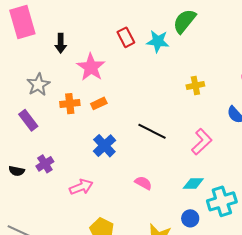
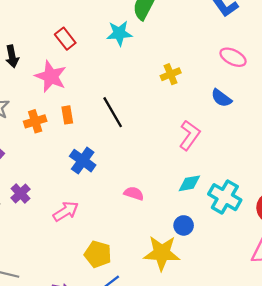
red rectangle: (126, 37) -> (65, 39), moved
orange rectangle: (99, 103) -> (67, 115), turned -63
black line: (152, 131) -> (113, 112), moved, turned 44
cyan cross: (222, 201) -> (225, 197), turned -32
blue circle: (190, 218) -> (184, 225), moved

